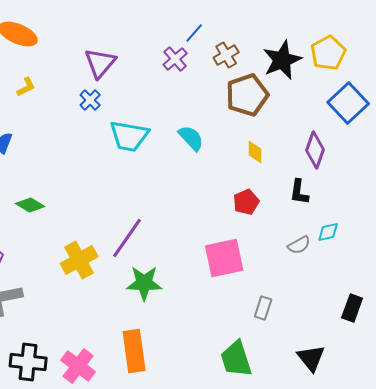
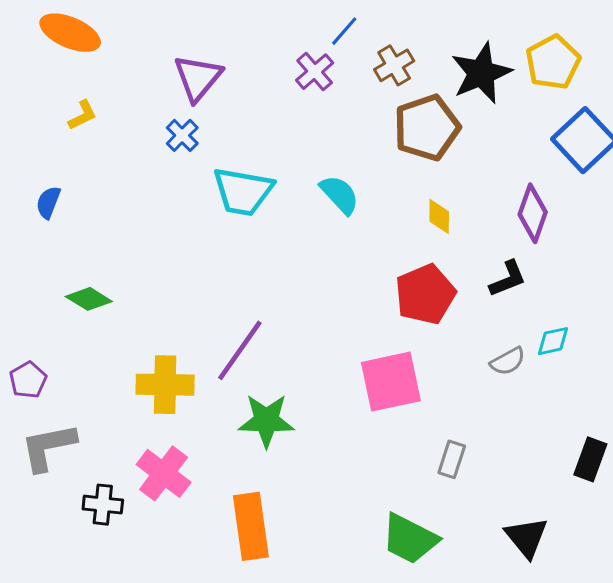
black L-shape: (299, 192) -> (508, 279), turned -120
red pentagon: (246, 202) -> (425, 294), size x1.5
yellow cross: (79, 260) -> (165, 385), turned 30
green trapezoid: (236, 359) -> (410, 539), turned -45
black cross: (28, 362) -> (103, 505), moved, size x0.7
pink cross: (78, 366) -> (164, 473), moved

